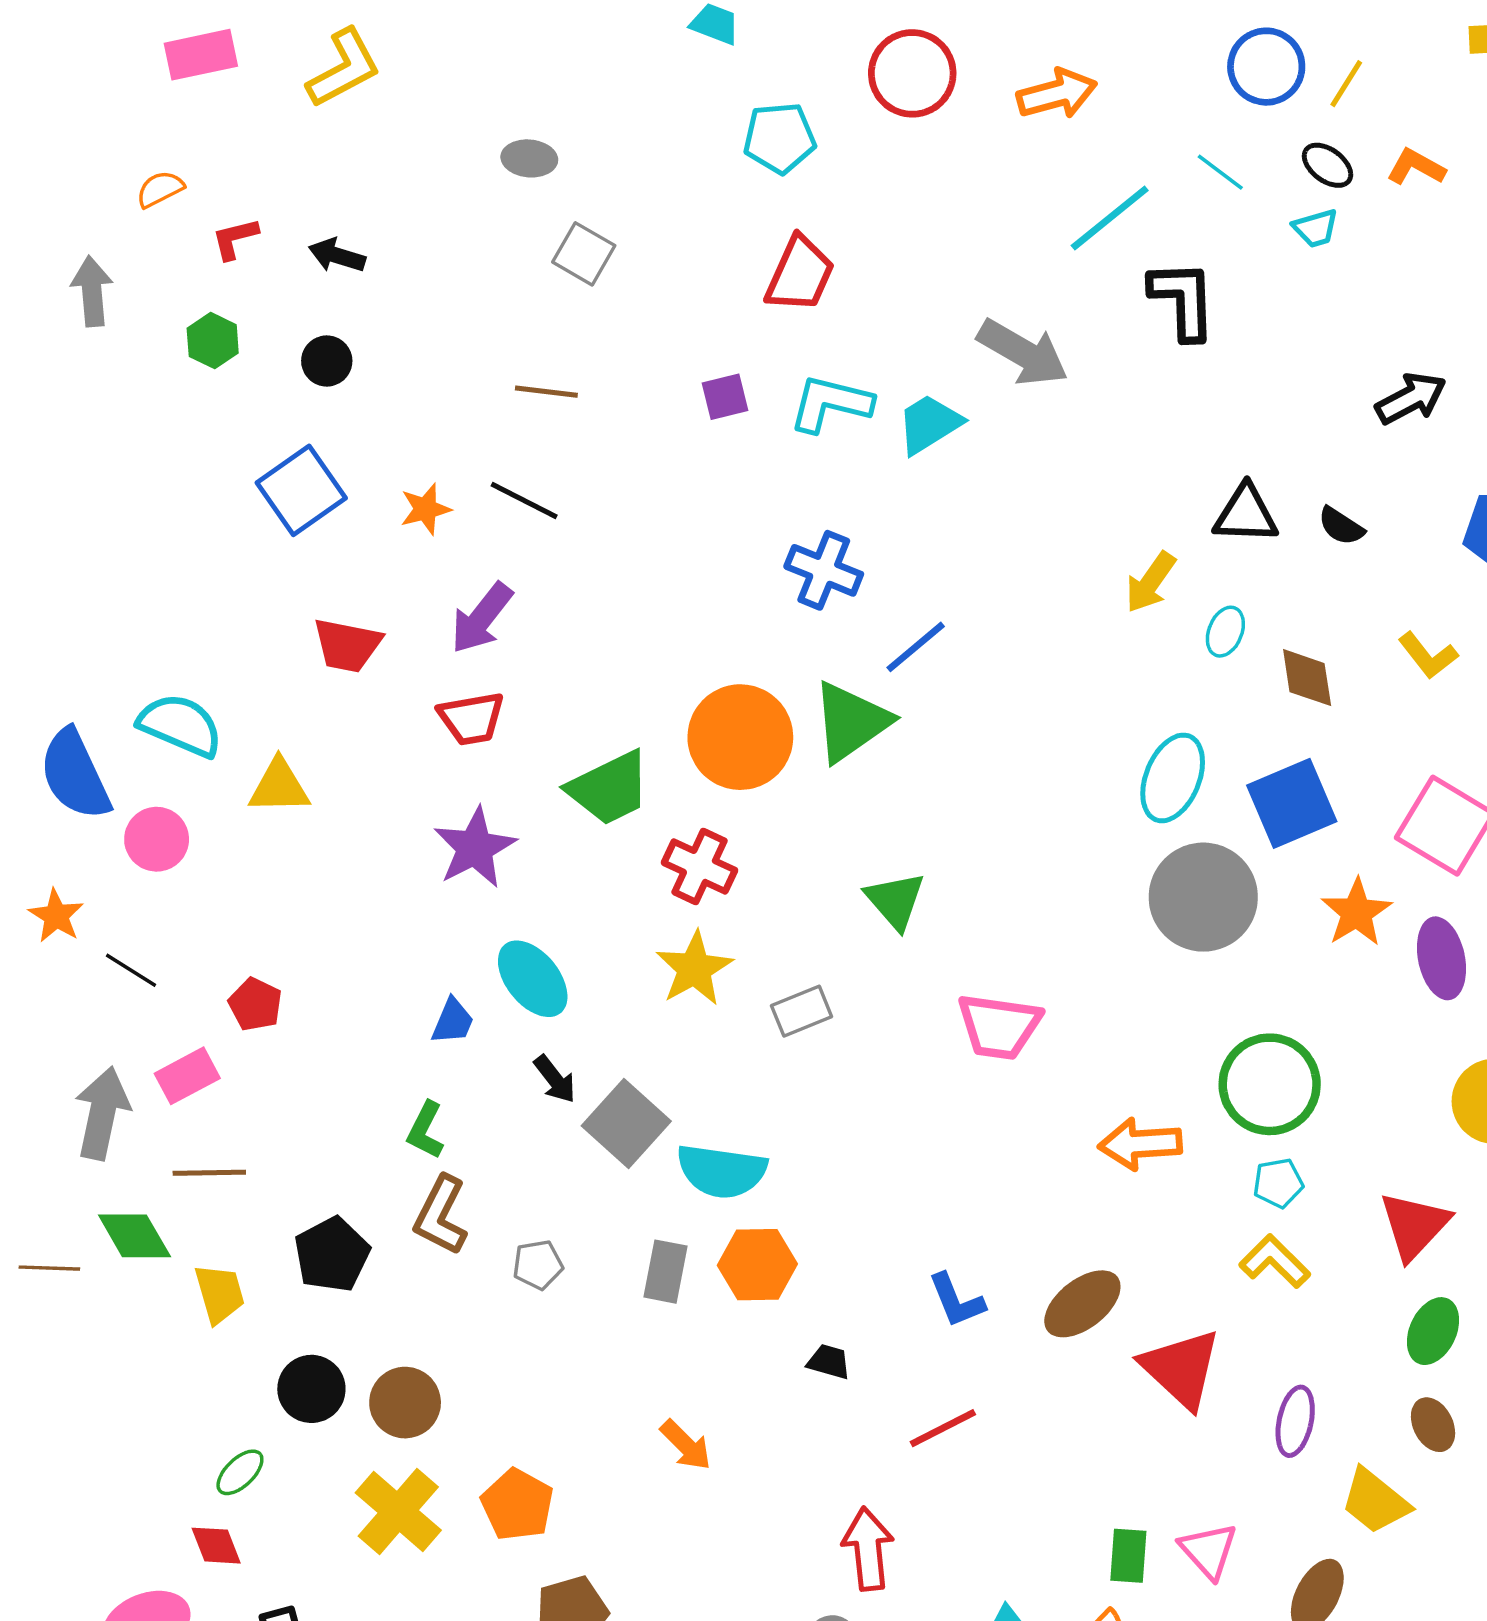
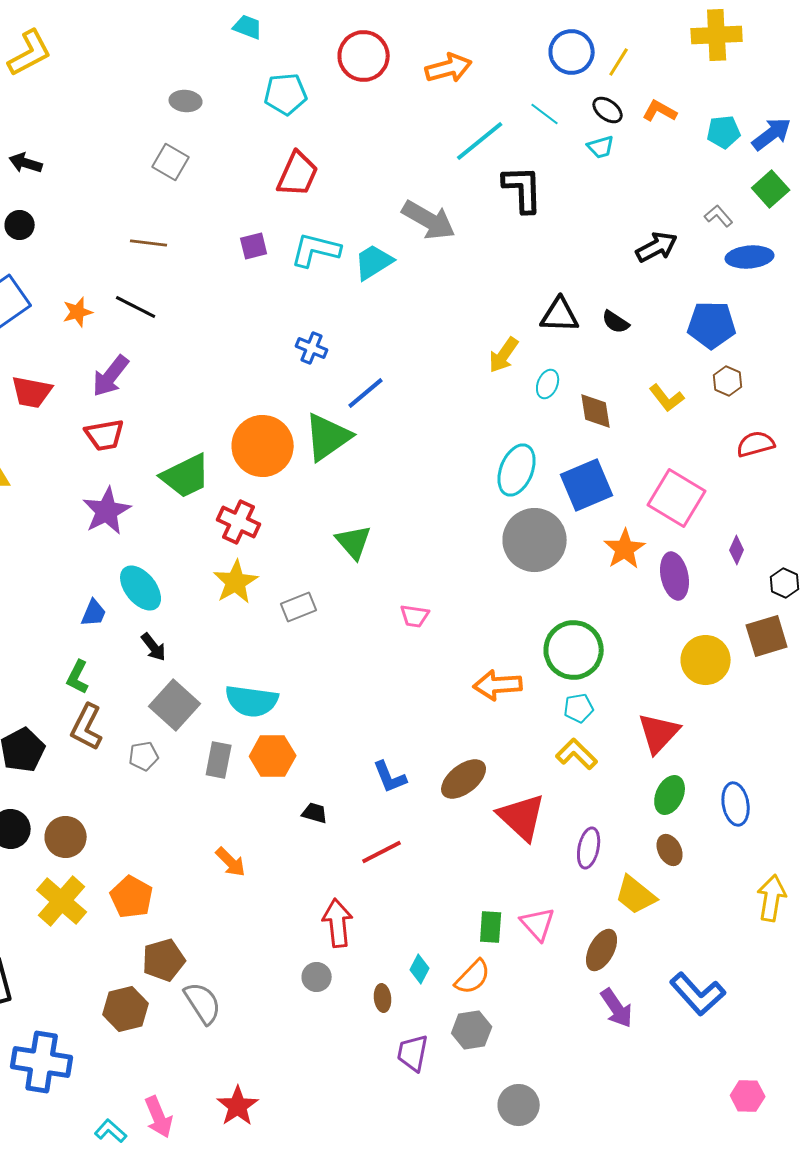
gray ellipse: (529, 158) -> (186, 101), moved
blue cross: (824, 570) -> (312, 348), size x0.7
pink trapezoid: (999, 1026) -> (415, 616), size x0.6
gray square: (626, 1123) -> (175, 705), moved

